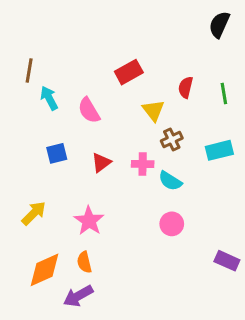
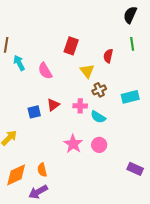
red rectangle: (129, 72) -> (71, 46), turned -42
green line: (224, 94) -> (132, 44), moved
blue square: (57, 153) -> (34, 112), moved
pink star: (89, 221) -> (73, 144), moved

